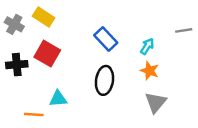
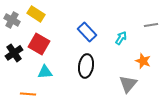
black cross: (17, 65) -> (14, 53), turned -30
orange star: (150, 71) -> (143, 61), moved
cyan triangle: (58, 99) -> (45, 72), moved

